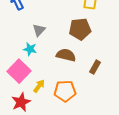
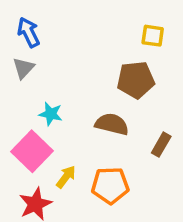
gray triangle: (39, 30) -> (23, 68), moved

